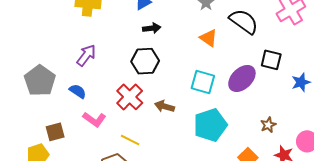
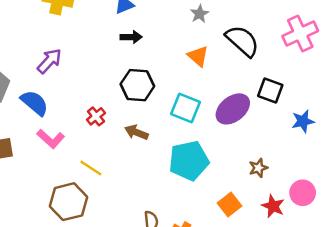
black hexagon: (145, 61) -> (137, 85), moved
blue semicircle: (78, 91) -> (35, 103), size x1.4
red cross: (130, 97) -> (96, 116), size x0.6

